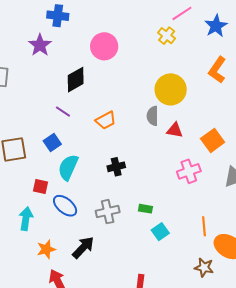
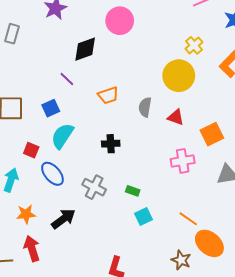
yellow cross: (167, 36) -> (194, 45), moved
gray semicircle: (153, 116) -> (145, 107), moved
gray cross: (108, 212) -> (94, 187), turned 30
orange line: (204, 226) -> (188, 219), turned -60

